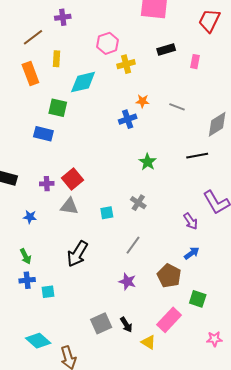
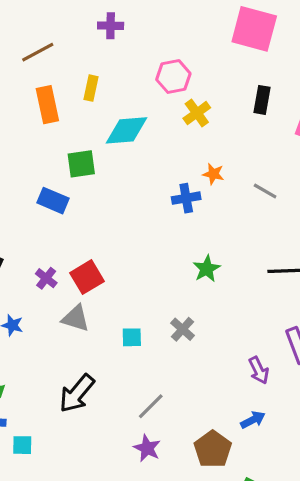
brown line: (33, 37) -> (38, 52), moved
black rectangle: (166, 49) -> (262, 100), turned -72
yellow cross: (126, 64) -> (197, 113), turned -30
green square: (58, 108) -> (81, 164), turned -30
purple cross: (47, 184) -> (46, 278), turned 32
gray line: (133, 245) -> (151, 406), moved

